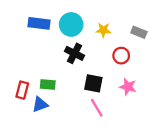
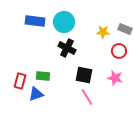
yellow star: (103, 30) -> (103, 32), moved
red circle: (121, 56) -> (119, 51), moved

